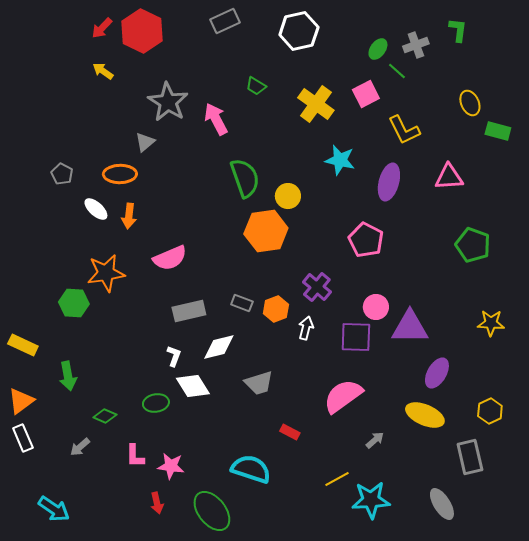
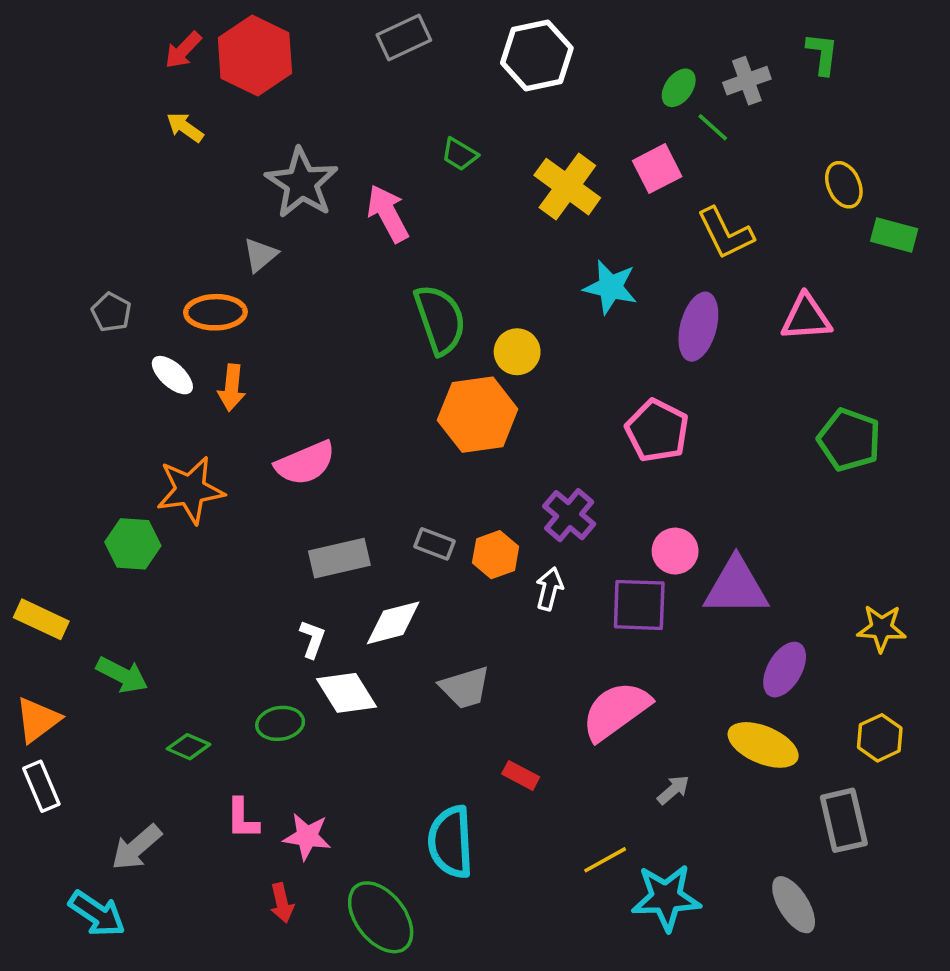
yellow star: (491, 323) -> (882, 628), moved
green arrow: (68, 376) -> (122, 675), turned -52
gray arrow: (80, 447) -> (136, 847), moved, size x1.4
cyan semicircle: (251, 469) -> (451, 842), turned -111

